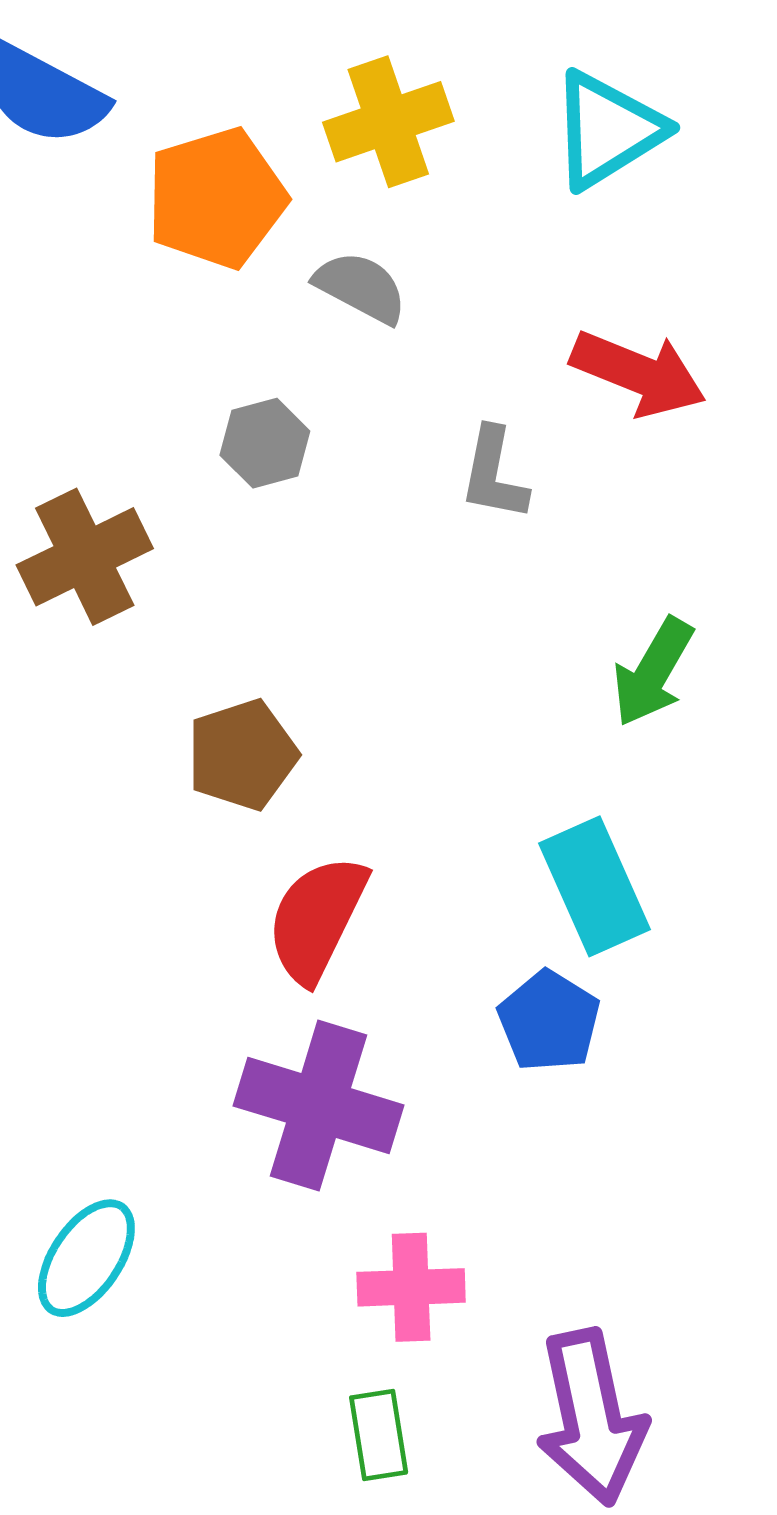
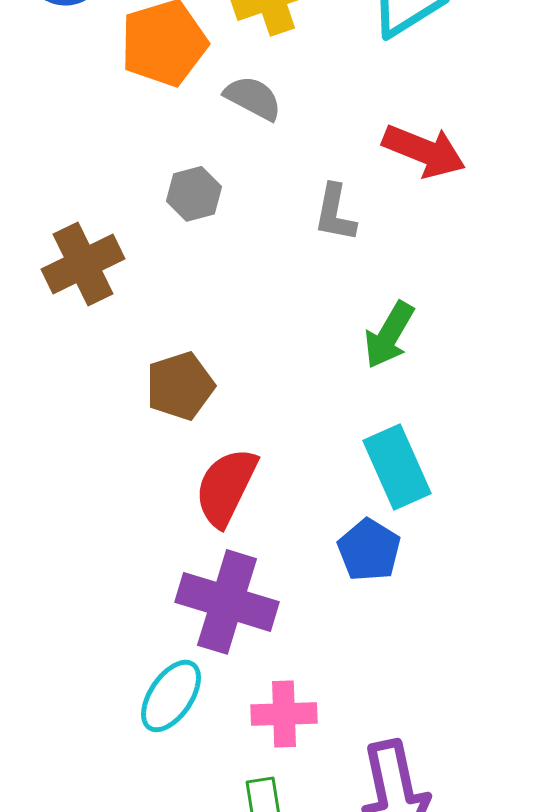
green arrow: (653, 672) -> (389, 335), moved
cyan ellipse: (86, 1258) -> (171, 696), moved

